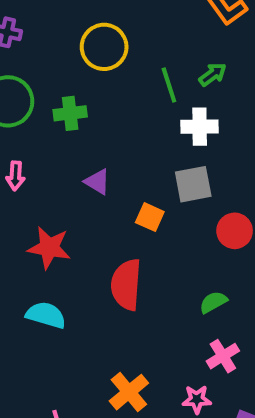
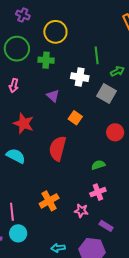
yellow circle: (104, 47) -> (55, 32), moved
green arrow: (213, 74) -> (117, 71), moved
white cross: (200, 127) -> (80, 77), moved
gray square: (193, 184) -> (106, 93), moved, turned 30

